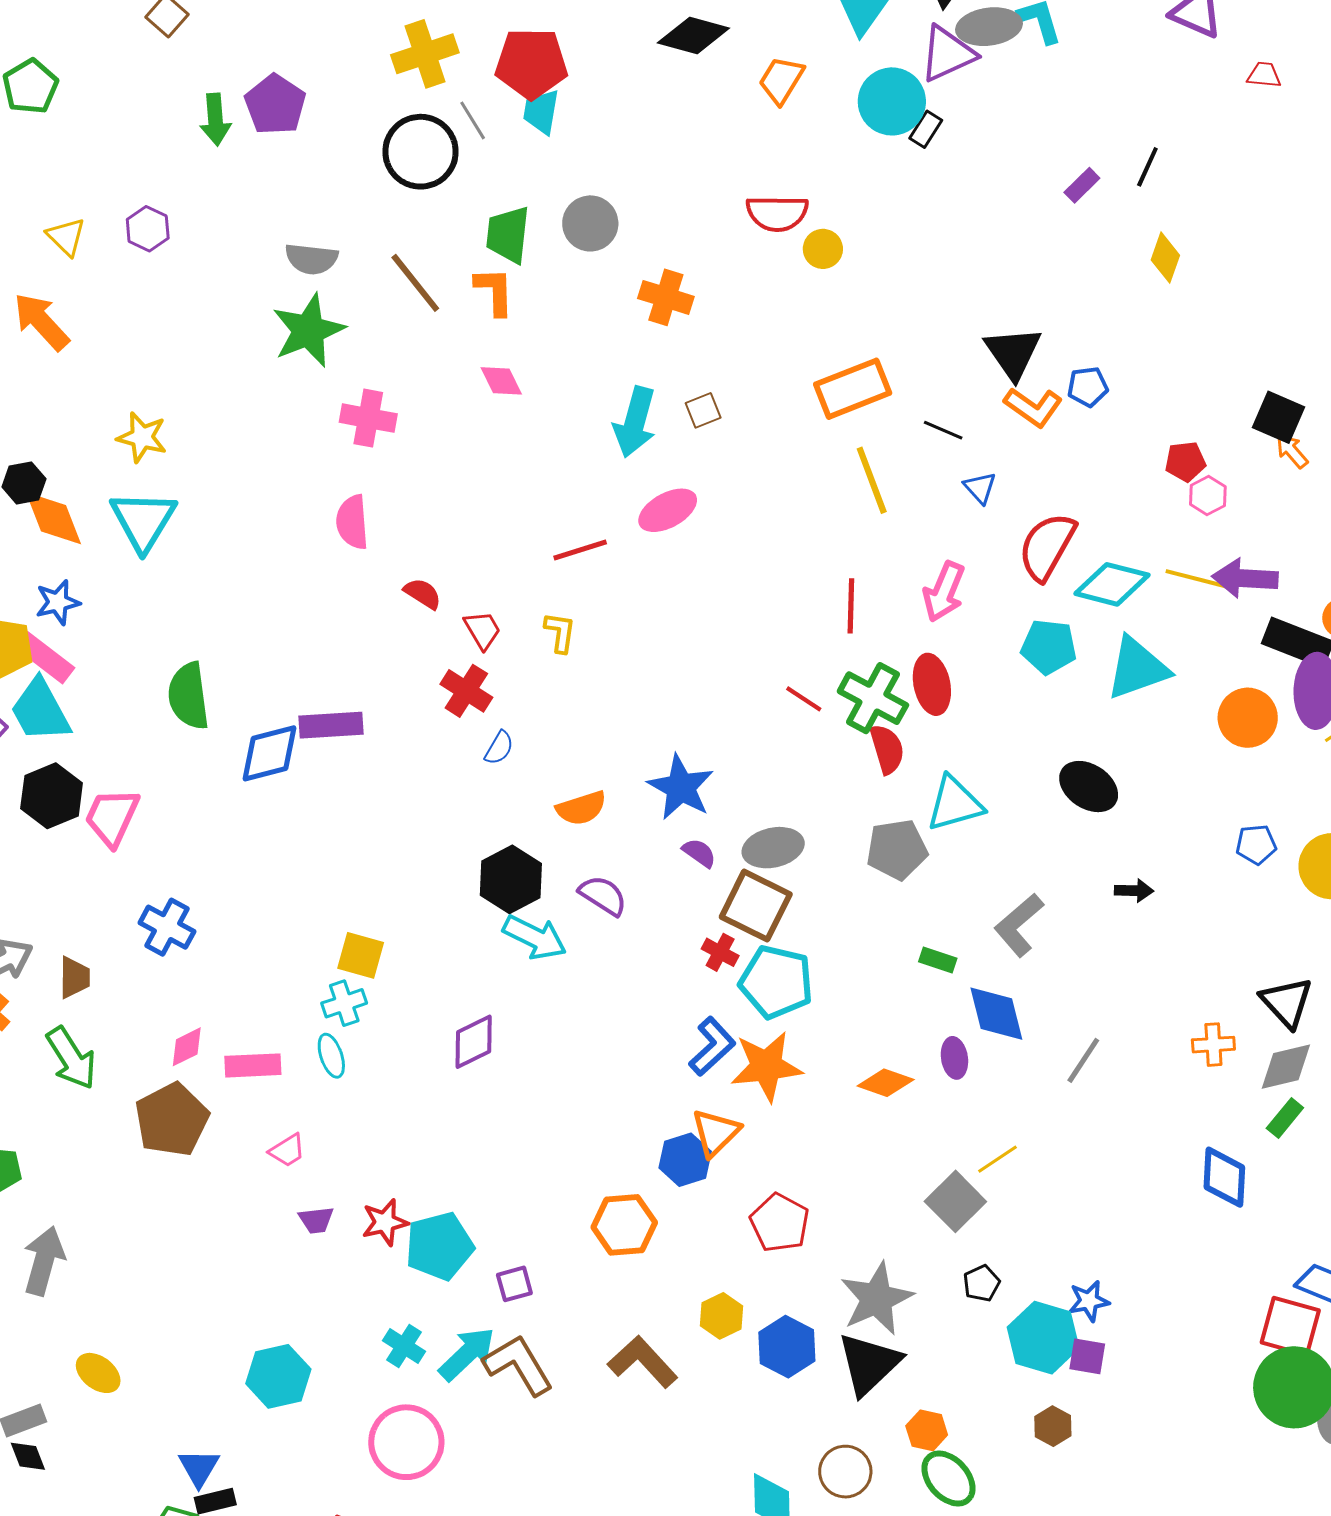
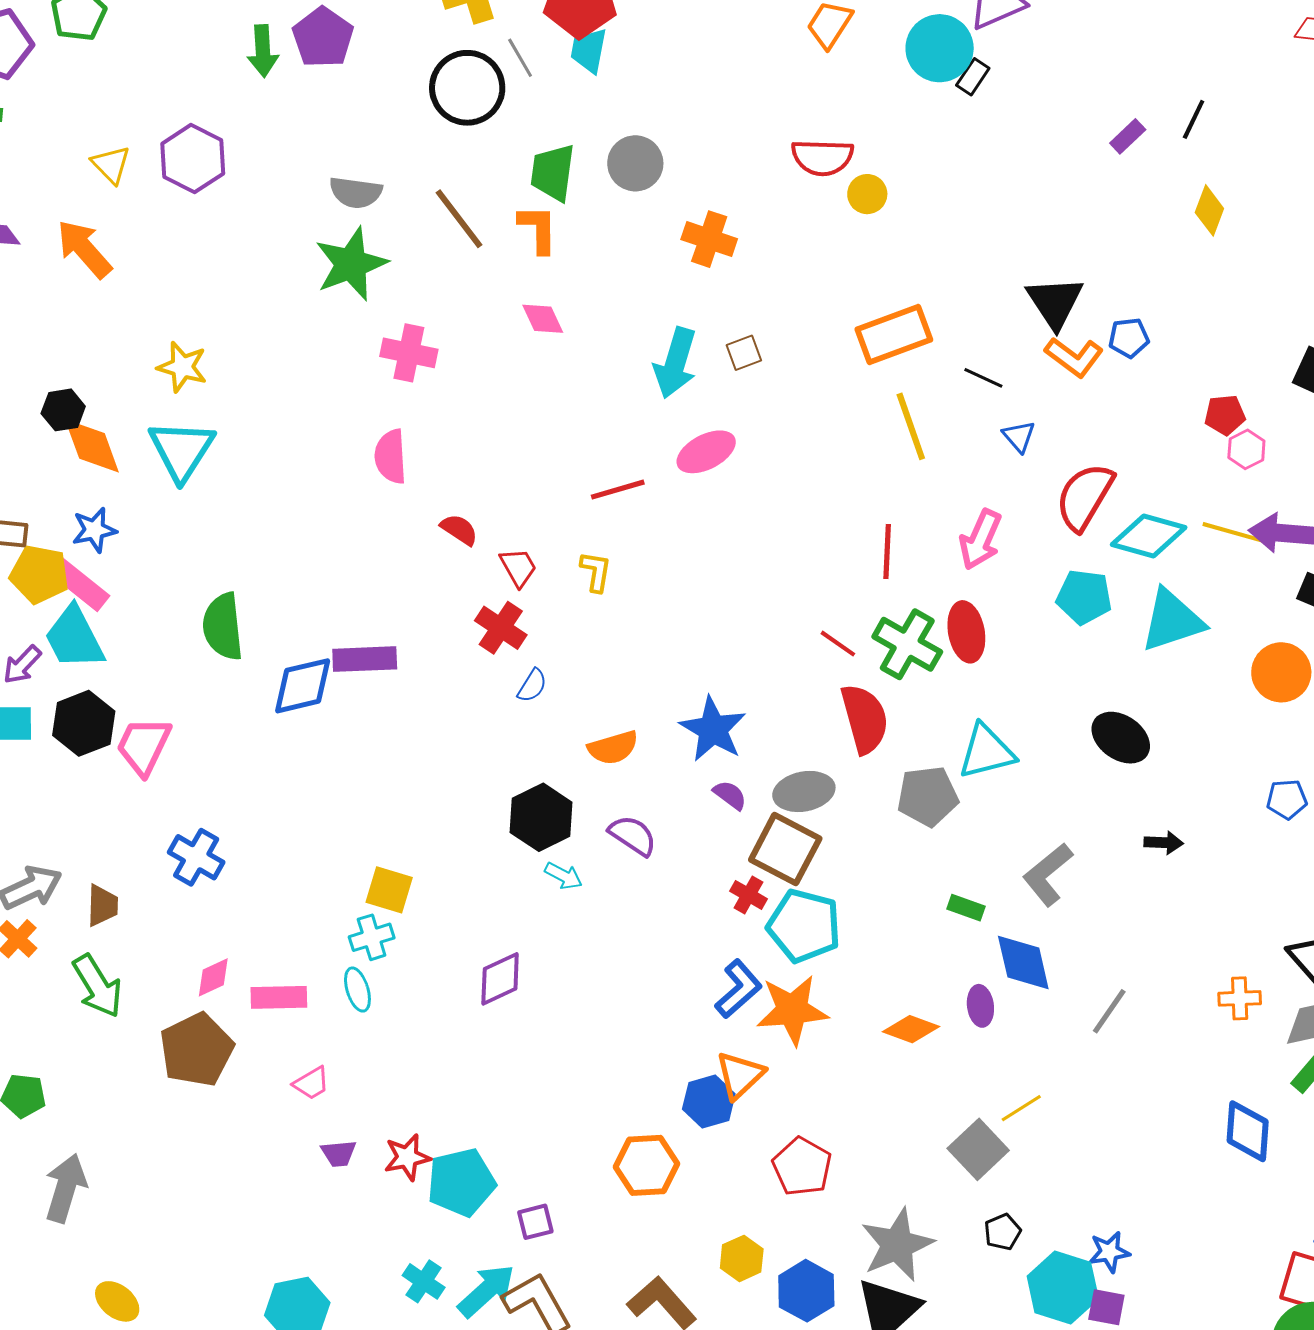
purple hexagon: (148, 229) -> (193, 159), size x1.5
red semicircle: (887, 749) -> (865, 719), moved, size x1.4
cyan arrow: (535, 937) -> (564, 876), size x0.6

